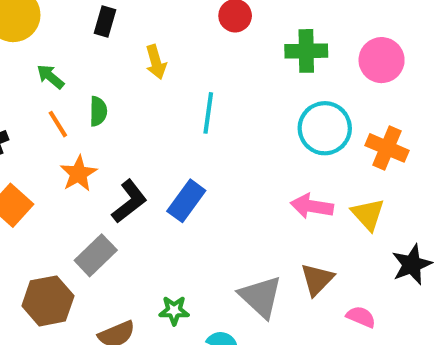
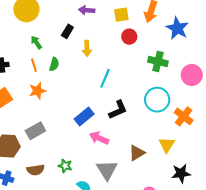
black rectangle: (105, 21) -> (67, 31), moved
black L-shape: (129, 201) -> (118, 110), moved
pink arrow: (312, 206) -> (99, 138), moved
brown triangle: (317, 279) -> (137, 153), moved

